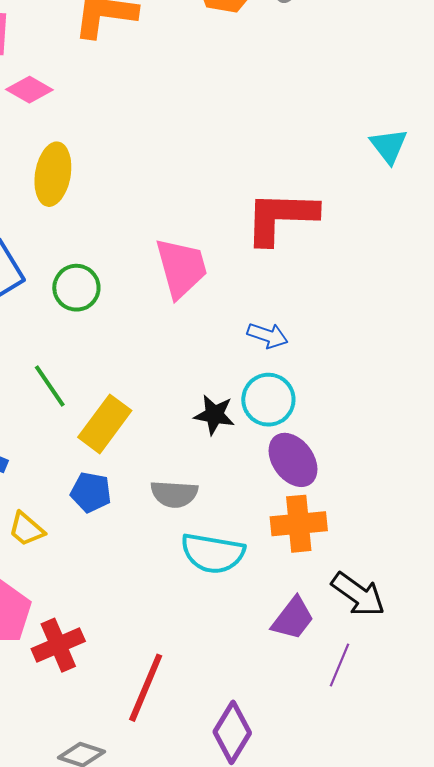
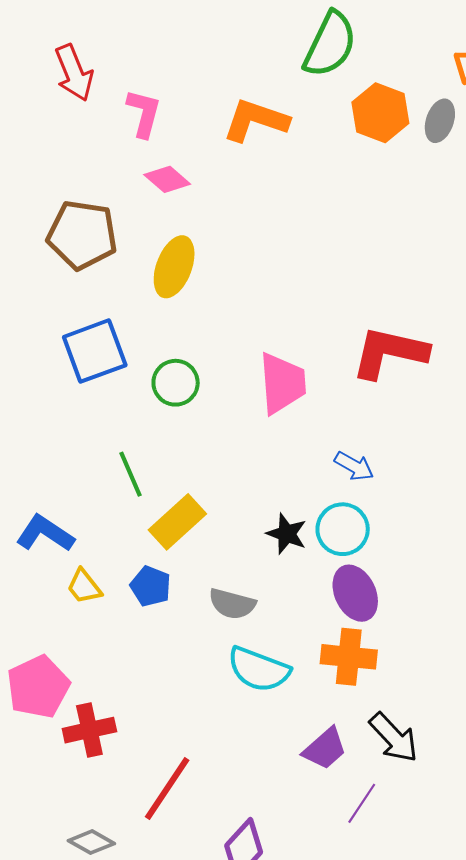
yellow trapezoid: (26, 529) -> (84, 586), moved

